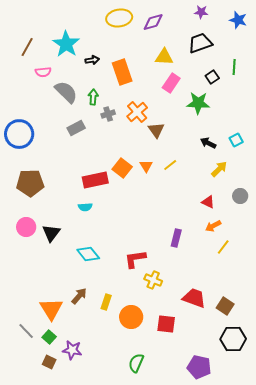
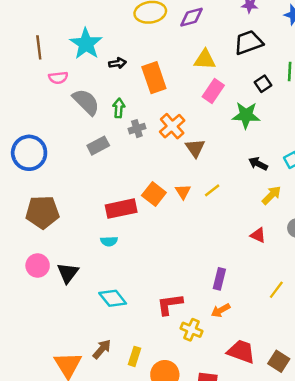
brown line: (27, 47) -> (39, 47), turned -36
orange arrow: (213, 226) -> (221, 310), moved

